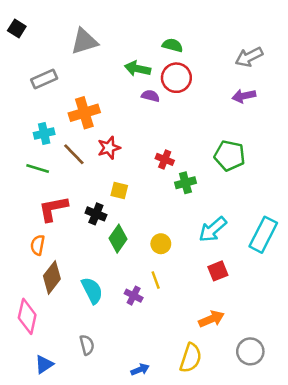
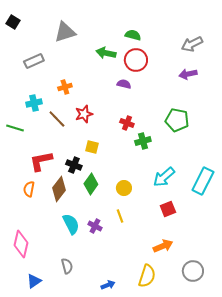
purple semicircle: (150, 96) -> (124, 84), moved
orange cross: (84, 113) -> (65, 87), size x0.6
green line: (38, 169) -> (15, 128), moved
brown diamond: (52, 277) -> (59, 189), moved
purple cross: (134, 296) -> (95, 226), moved

